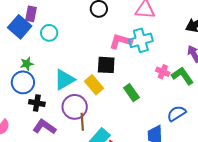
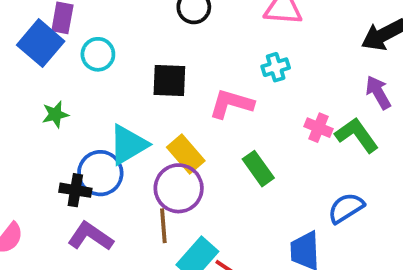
cyan cross: (141, 40) -> (276, 67), size x0.6
pink L-shape: (121, 41) -> (231, 104), moved
black square: (106, 65) -> (169, 80), moved
blue circle: (23, 82) -> (100, 173), moved
purple circle: (75, 107) -> (179, 188), moved

